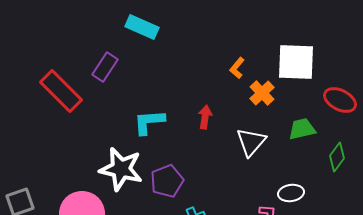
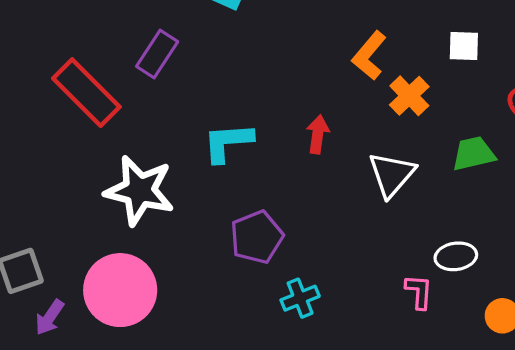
white square: (296, 62) -> (464, 46), size x0.5
orange L-shape: (237, 68) -> (369, 56), size x1.4
white star: (121, 169) -> (139, 191), moved

